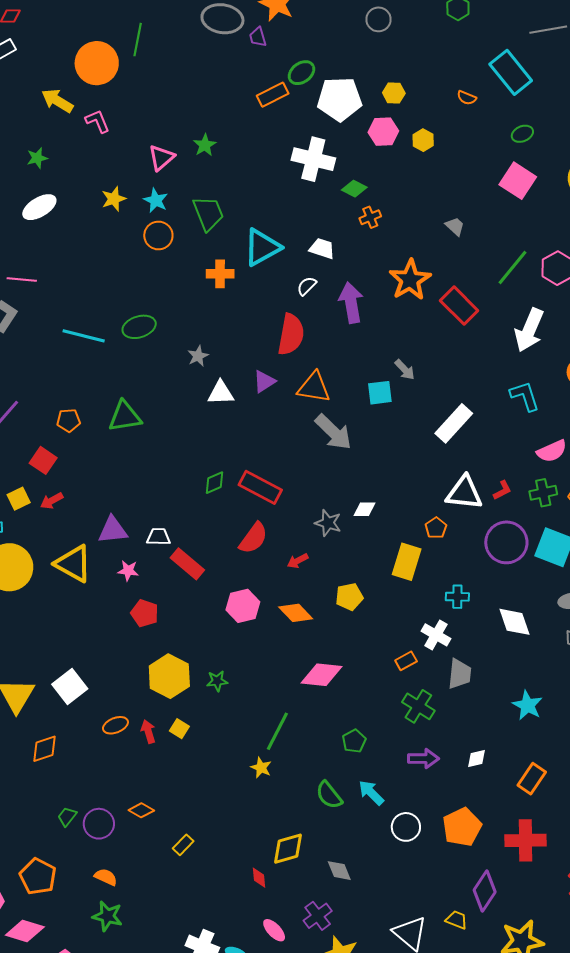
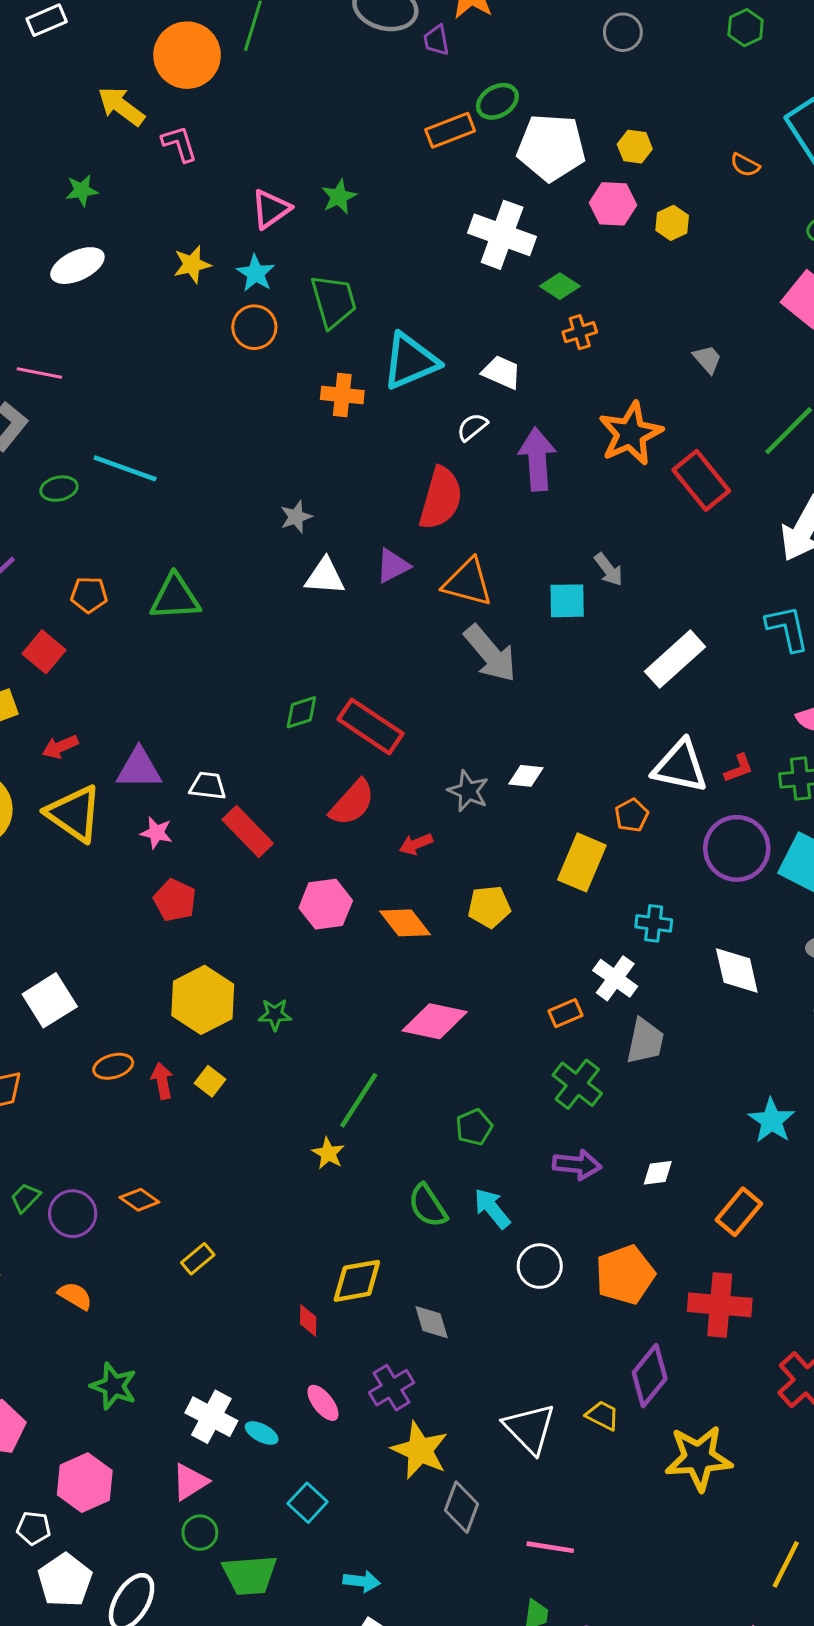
green ellipse: (139, 327) -> (59, 489), moved, size x0.7
red arrow: (52, 501) -> (60, 747), moved
cyan star: (527, 705) -> (772, 1121), moved
green star: (107, 916) -> (114, 1386), moved

